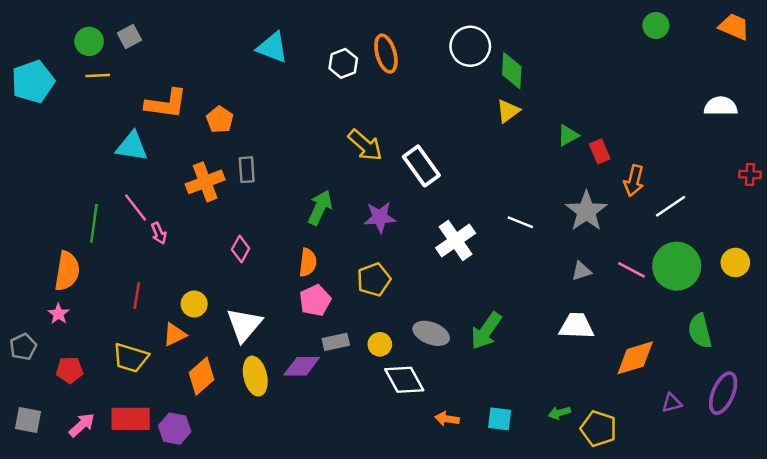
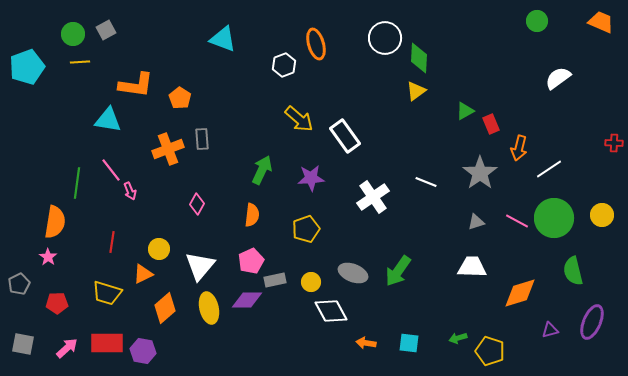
white hexagon: (343, 63) -> (284, 65), moved
white semicircle: (721, 106) -> (558, 78), moved, turned -36
pink pentagon: (315, 300) -> (251, 261), moved

